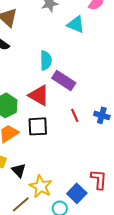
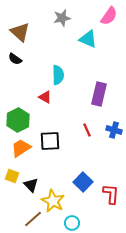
purple rectangle: (64, 80) -> (99, 94), moved, turned 70
red triangle: (39, 95) -> (45, 97), moved, size x0.6
blue square: (77, 193) -> (83, 182), moved

